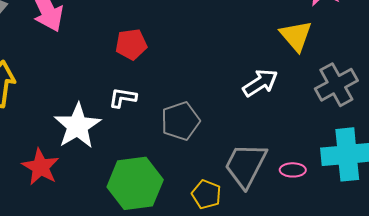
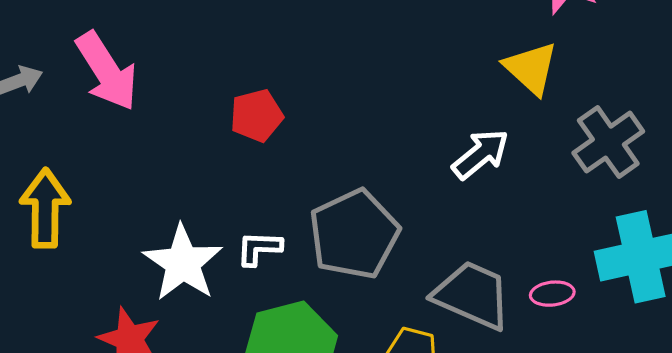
white L-shape: (123, 98) -> (259, 248), moved
gray pentagon: (180, 121) -> (354, 234), size x1.4
gray trapezoid: (246, 165) -> (472, 295), turned 93

